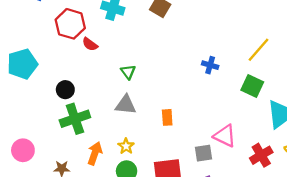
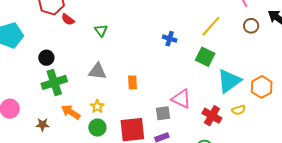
green triangle: (128, 72) -> (101, 30), moved
orange arrow: (95, 153) -> (71, 112), turned -78
red cross: (261, 155) -> (212, 116), turned -30

